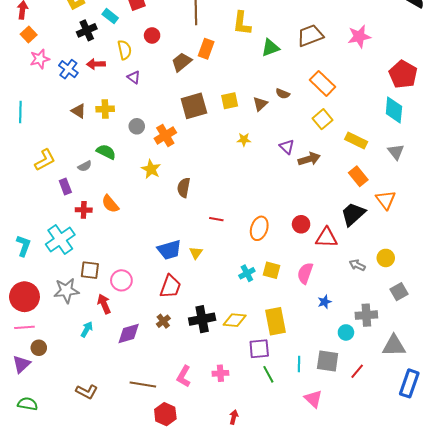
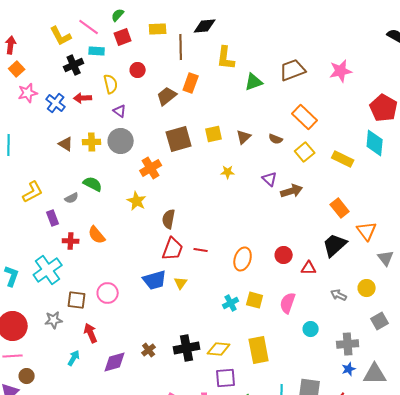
cyan rectangle: (110, 16) -> (97, 51), turned -35
brown semicircle: (283, 94) -> (276, 139), moved
gray circle: (137, 126) -> (121, 141), moved, size x1.6
yellow rectangle: (356, 141) -> (343, 159), moved
gray triangle: (396, 152) -> (386, 258), moved
red triangle: (327, 238) -> (309, 268), size x0.7
pink circle: (121, 280) -> (108, 293), moved
red trapezoid: (170, 287) -> (173, 249), moved
gray star: (66, 291) -> (54, 320), size x0.7
blue star: (325, 302) -> (349, 369), moved
cyan circle: (346, 332) -> (311, 329), moved
purple square: (259, 349) -> (226, 378), moved

